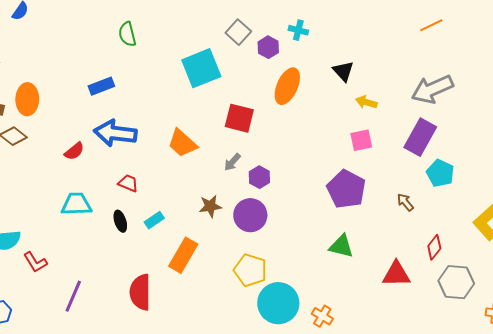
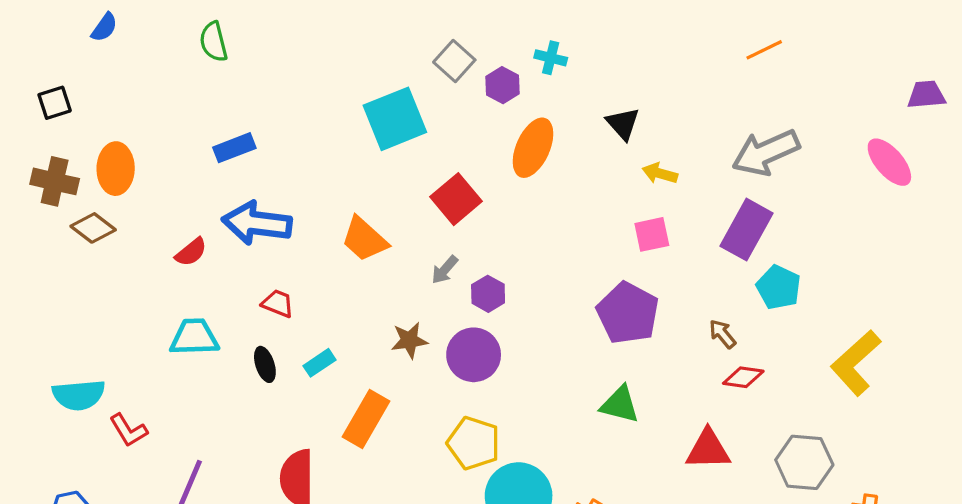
green semicircle: (127, 34) -> (214, 42), moved
red square: (239, 118) -> (456, 199), turned 36
red diamond: (434, 247) -> (743, 377), moved, turned 60

